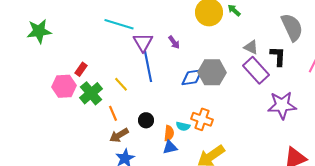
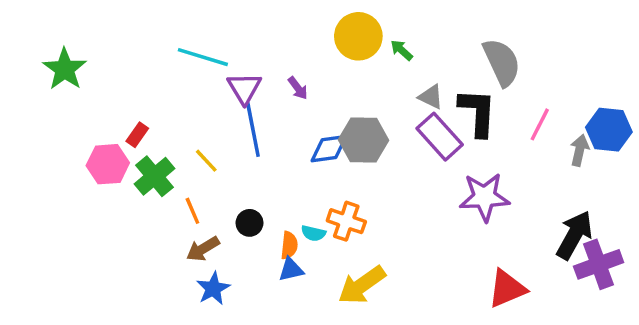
green arrow: (234, 10) -> (402, 50), moved
green star: (39, 31) -> (65, 69), turned -30
black L-shape: (278, 56) -> (478, 112), size x1.4

